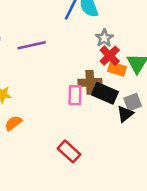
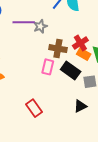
gray star: (104, 38) -> (40, 26), moved
brown cross: (90, 82) -> (58, 49), moved
black triangle: (125, 114) -> (80, 106), moved

